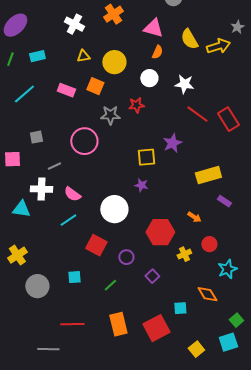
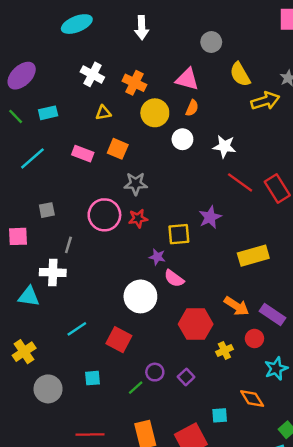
orange cross: (113, 14) -> (134, 83), moved, turned -30
yellow semicircle: (189, 39) -> (240, 74), moved
green line: (10, 59) -> (16, 116), turned -64
yellow circle: (114, 62) -> (155, 113), moved
red star: (136, 105) -> (138, 218), moved
gray line: (54, 166) -> (68, 245), turned -48
purple star: (141, 185) -> (157, 257), moved
pink semicircle: (72, 194) -> (174, 278), moved
purple rectangle: (224, 201) -> (272, 314), moved, size x1.5
orange arrow: (194, 217) -> (236, 306), size x1.5
cyan line: (68, 220) -> (77, 329), moved
purple circle: (126, 257) -> (155, 372), moved

